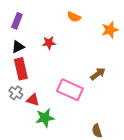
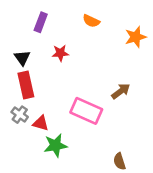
purple rectangle: (17, 21) -> (41, 22), moved
black triangle: (18, 47) -> (22, 58), turned -40

